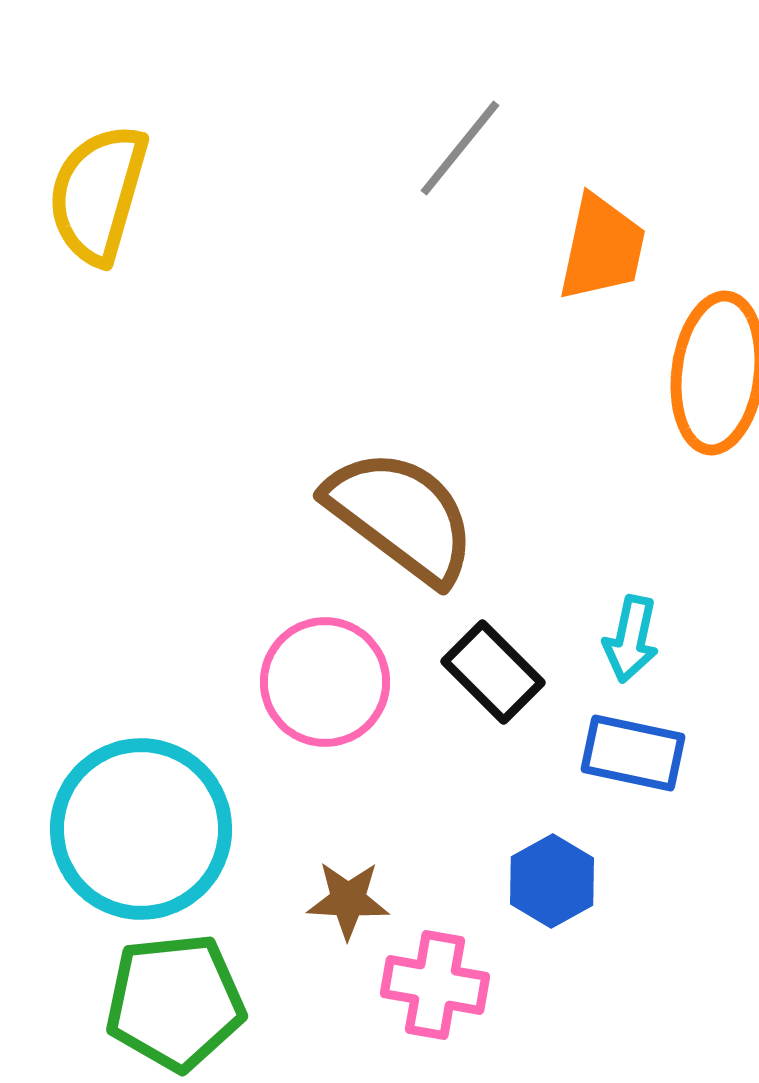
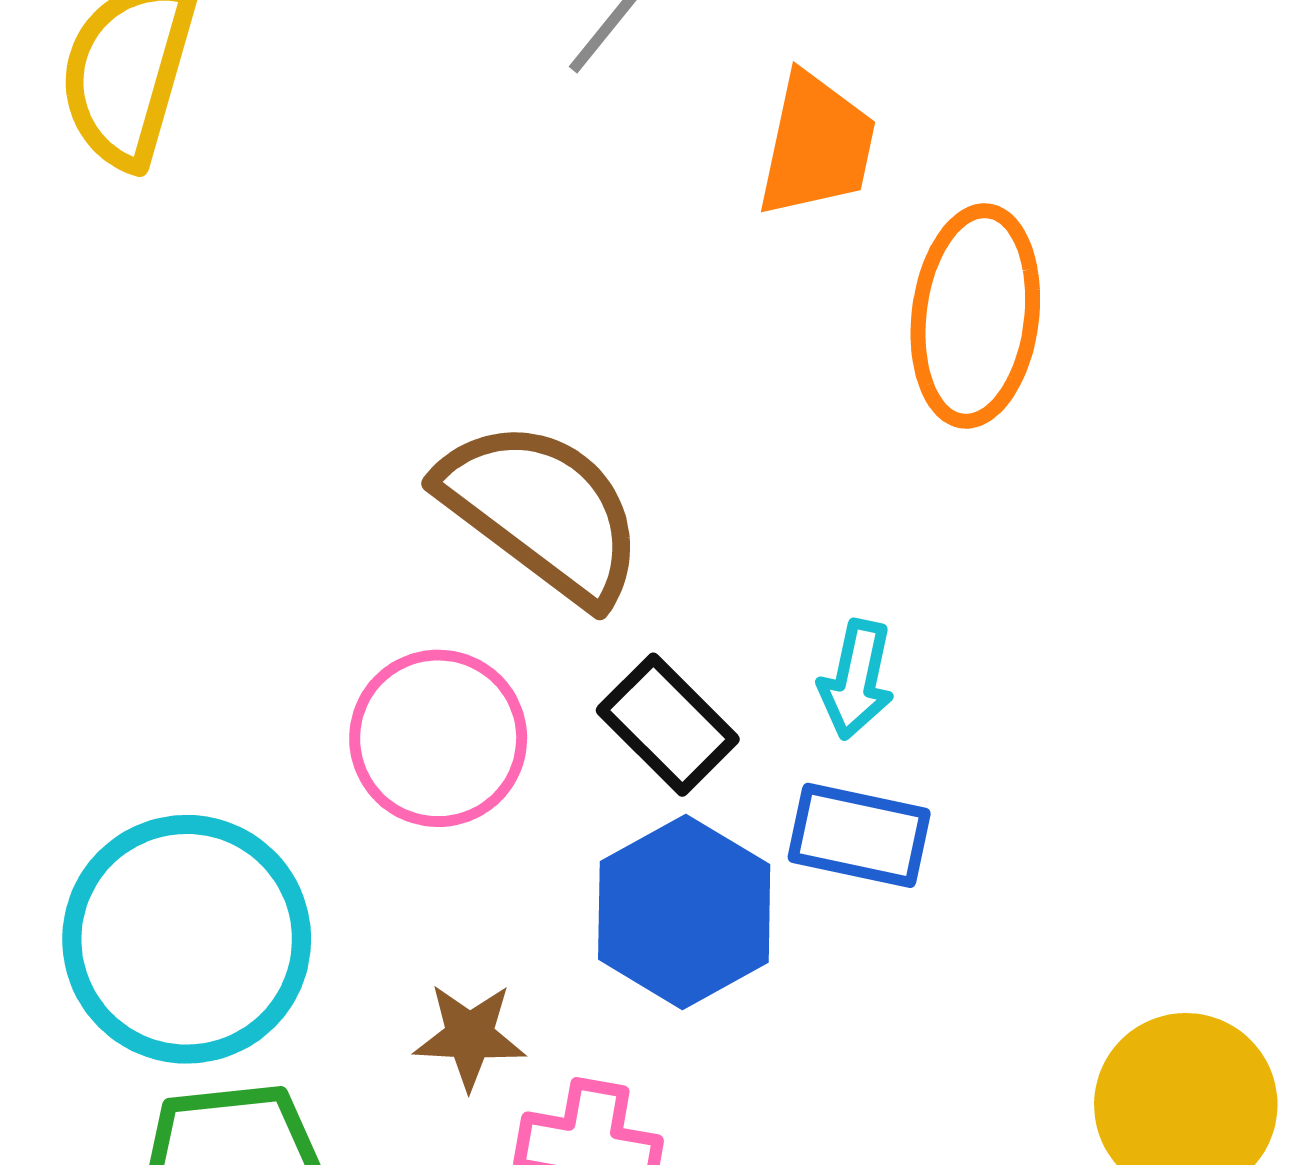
blue hexagon: (552, 881) -> (684, 912), moved, size x1.5

